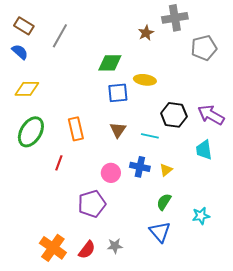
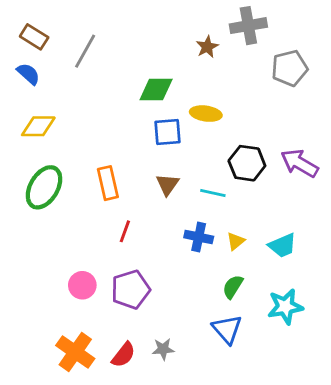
cyan trapezoid: (204, 150) -> (282, 246), moved, turned -105
red line: (59, 163) -> (125, 231), moved
pink circle: (111, 173) -> (82, 285), moved
cyan star: (201, 216) -> (285, 307), size x1.4

